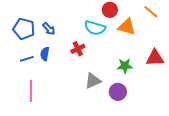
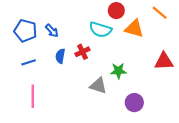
blue semicircle: (45, 54) -> (60, 56), moved
green star: (125, 66) -> (118, 71), moved
gray triangle: (93, 81) -> (98, 86), turned 42
purple circle: (118, 92) -> (134, 103), moved

